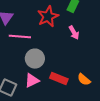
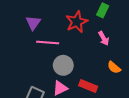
orange semicircle: (84, 80) -> (114, 67), moved

